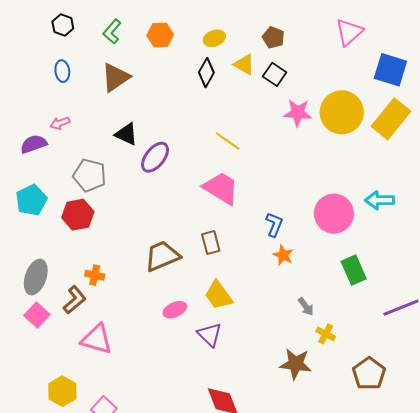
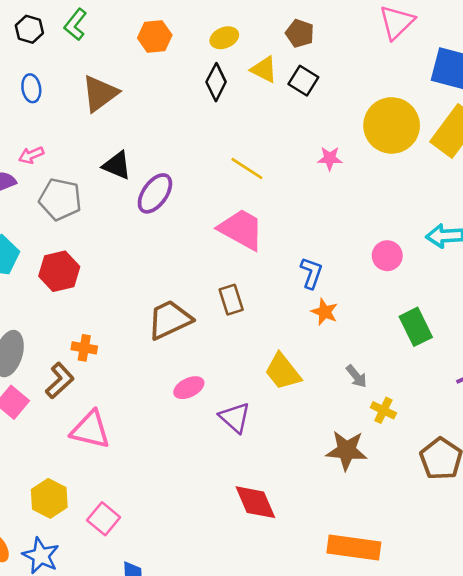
green L-shape: (112, 31) -> (75, 25), moved
pink star: (298, 113) -> (330, 158), moved, size x0.7
gray pentagon: (90, 175) -> (60, 199), moved
pink circle: (334, 214) -> (387, 256), size x0.6
yellow trapezoid: (218, 295) -> (283, 372), moved

